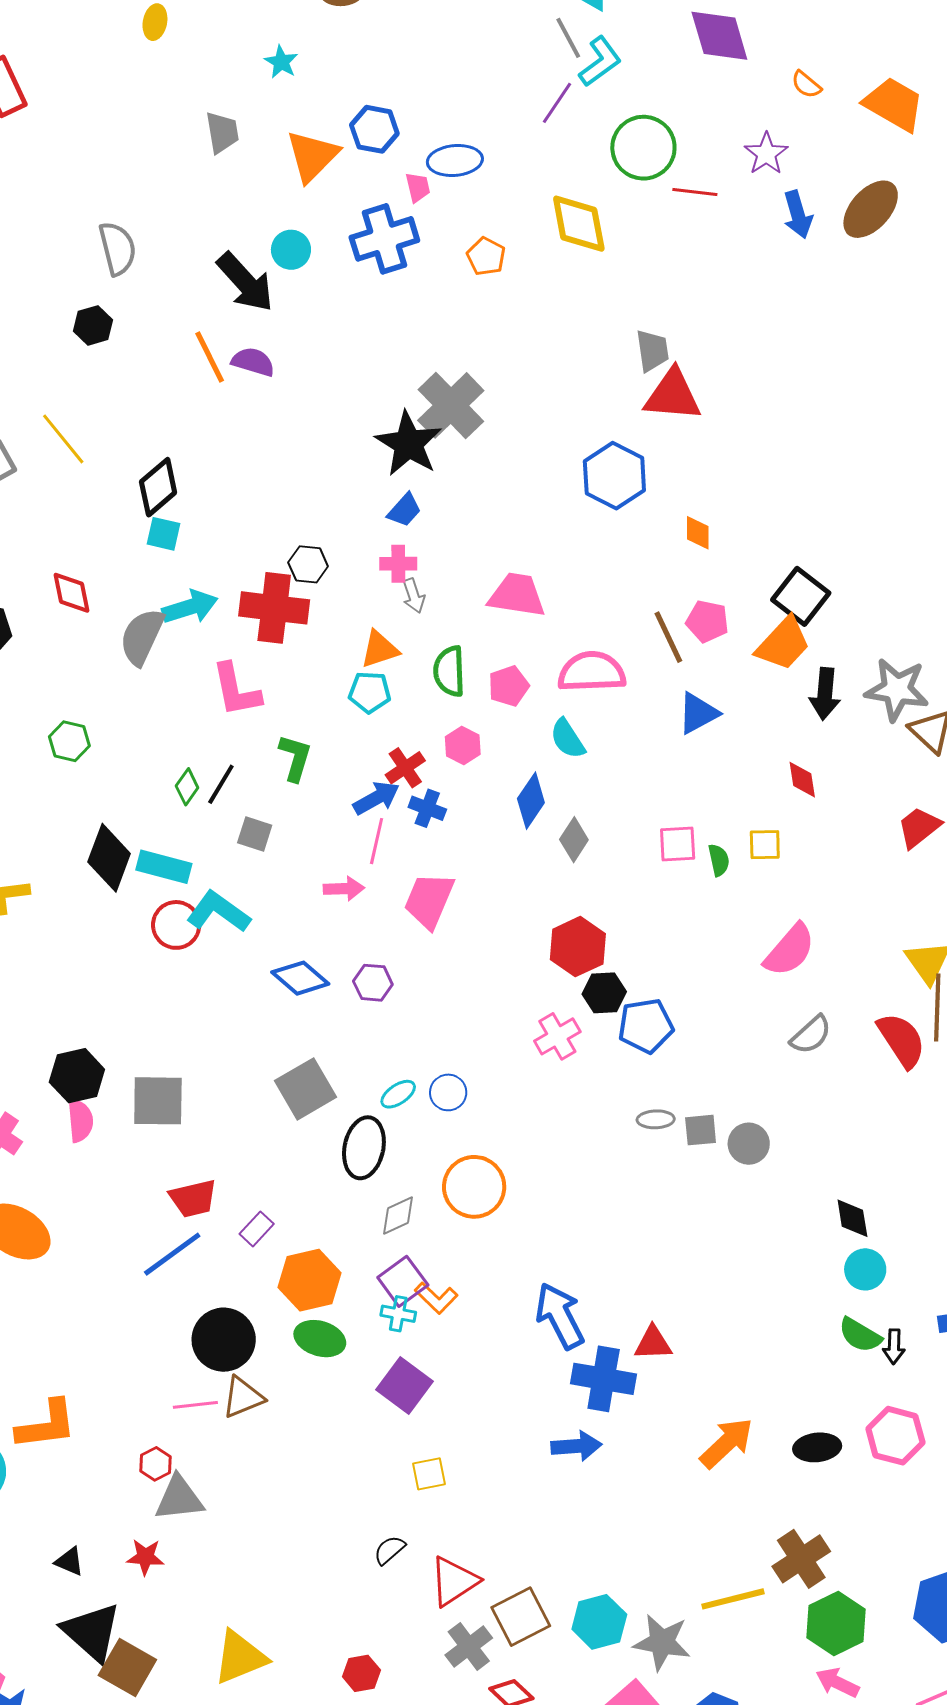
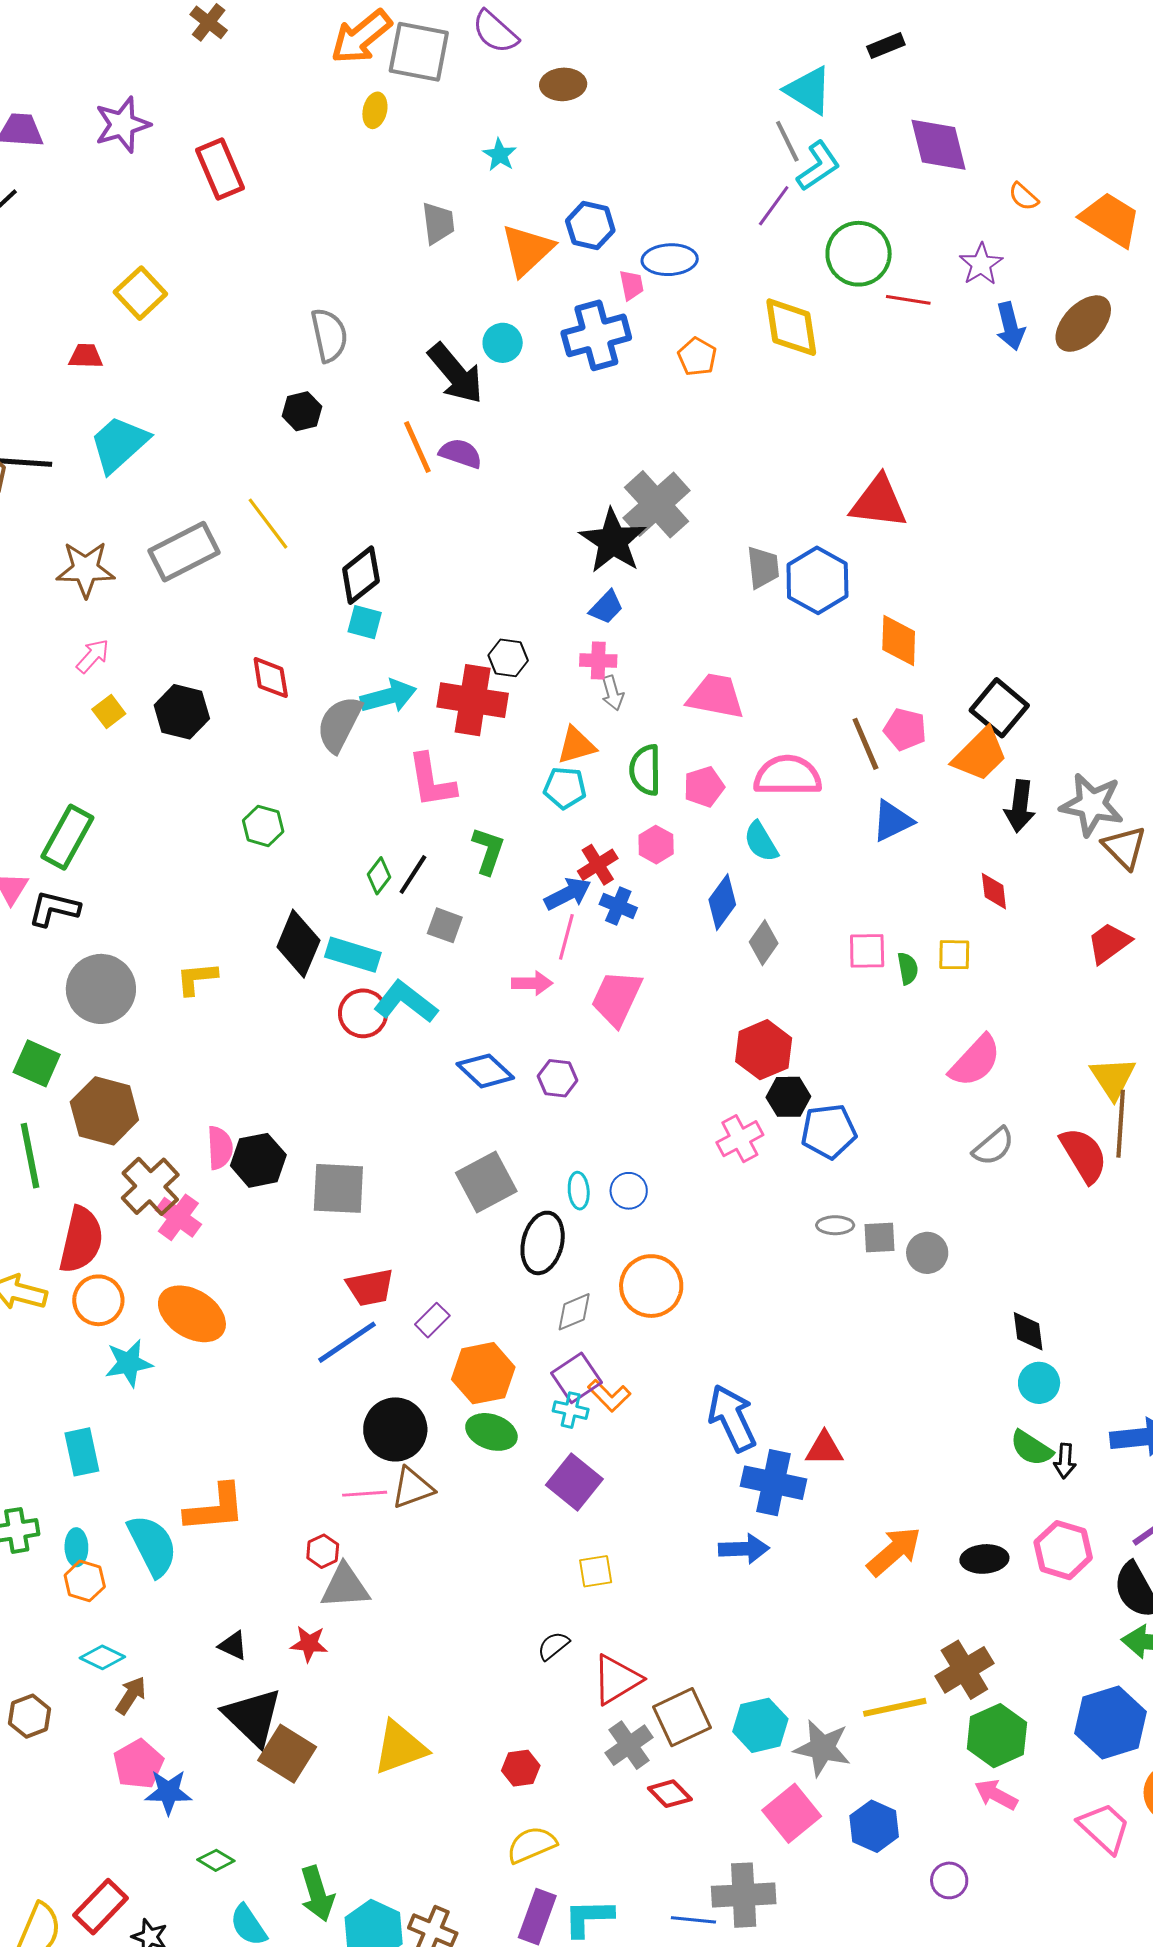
gray trapezoid: (652, 351) -> (763, 567), moved
orange diamond: (698, 533) -> (899, 640), size x1.5
cyan ellipse: (398, 1094) -> (579, 1191), turned -63
pink semicircle: (80, 1121) -> (220, 1148), moved

